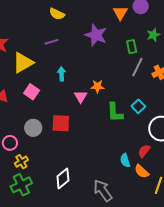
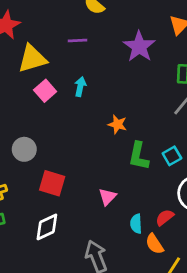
orange star: (97, 86) -> (117, 124), moved
pink square: (32, 92) -> (45, 91), moved
pink triangle: (81, 97) -> (107, 197), moved
red square: (61, 123) -> (52, 183), moved

